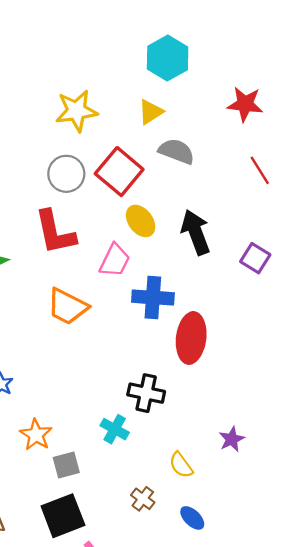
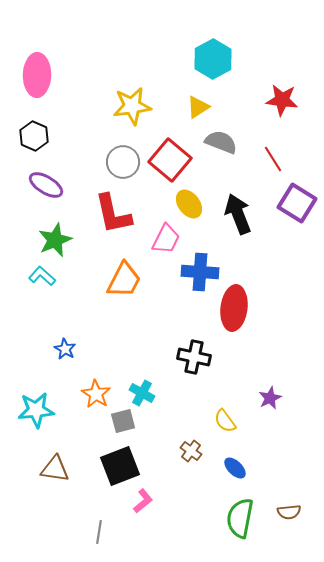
red line: (260, 170) -> (273, 159), moved
purple square: (255, 258) -> (297, 203), moved, size x1.4
orange trapezoid: (67, 306) -> (124, 280), turned -90
cyan cross: (115, 429) -> (142, 393), moved

